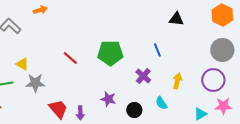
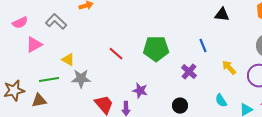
yellow arrow: (177, 81) -> (229, 68), moved, turned -56
purple star: (108, 99) -> (140, 91), moved
cyan semicircle: (161, 103) -> (221, 101), moved

